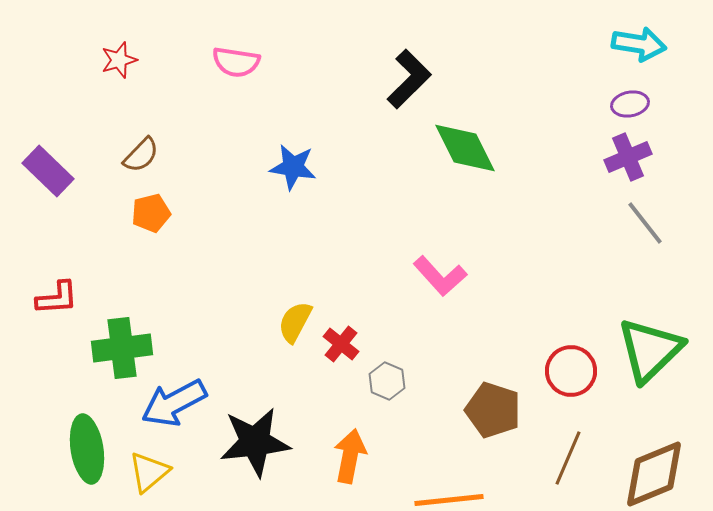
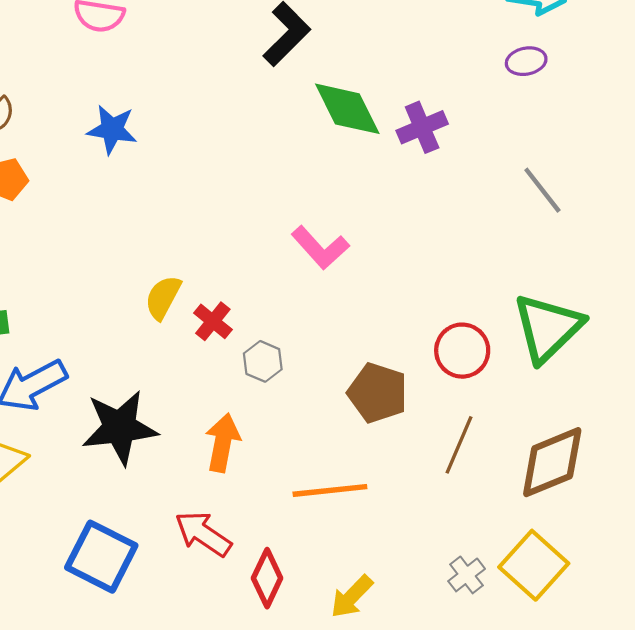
purple cross: (628, 157) -> (422, 127), moved
blue star: (293, 167) -> (112, 129), moved

